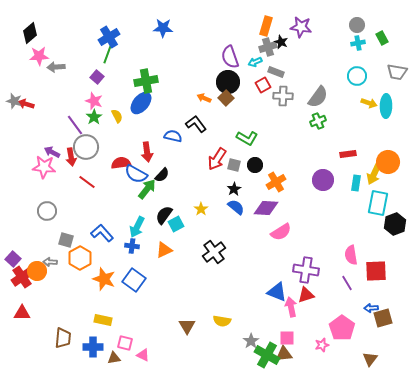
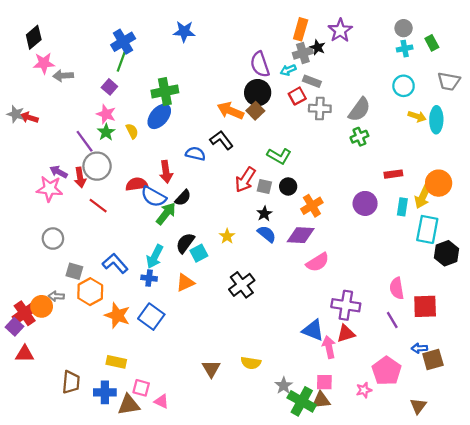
purple star: (301, 27) -> (340, 30), turned 30
orange arrow: (204, 98) -> (230, 111), size x1.6
purple square: (13, 259) -> (14, 327), moved
brown triangle: (114, 358) -> (129, 405), size x1.5

